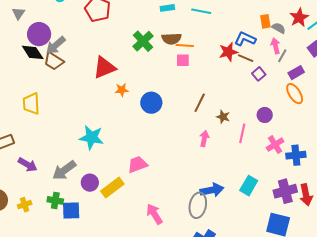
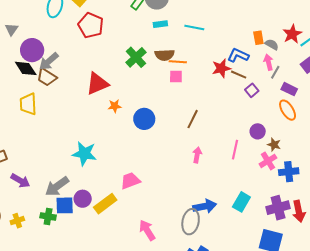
purple rectangle: (296, 73) -> (289, 89), turned 56
yellow trapezoid: (31, 104) -> (28, 104), moved
brown star: (223, 117) -> (274, 145), moved
blue square: (71, 210) -> (65, 205), moved

